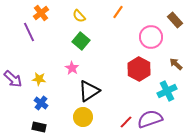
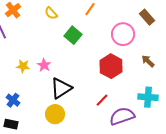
green square: (81, 41) -> (73, 35), moved
yellow star: (39, 79) -> (23, 66), moved
cyan cross: (167, 91) -> (148, 97), moved, turned 30
red line: (126, 122) -> (102, 100), moved

